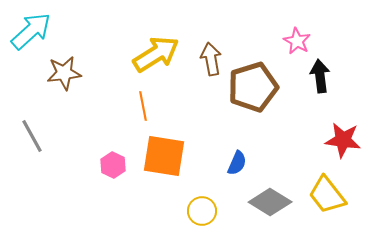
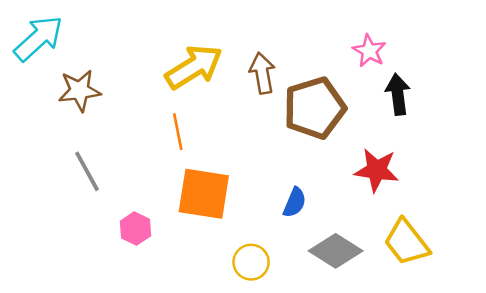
gray line: (32, 136) -> (87, 171), moved
red star: (343, 140) -> (377, 170), moved
pink hexagon: (113, 165) -> (135, 229), moved

